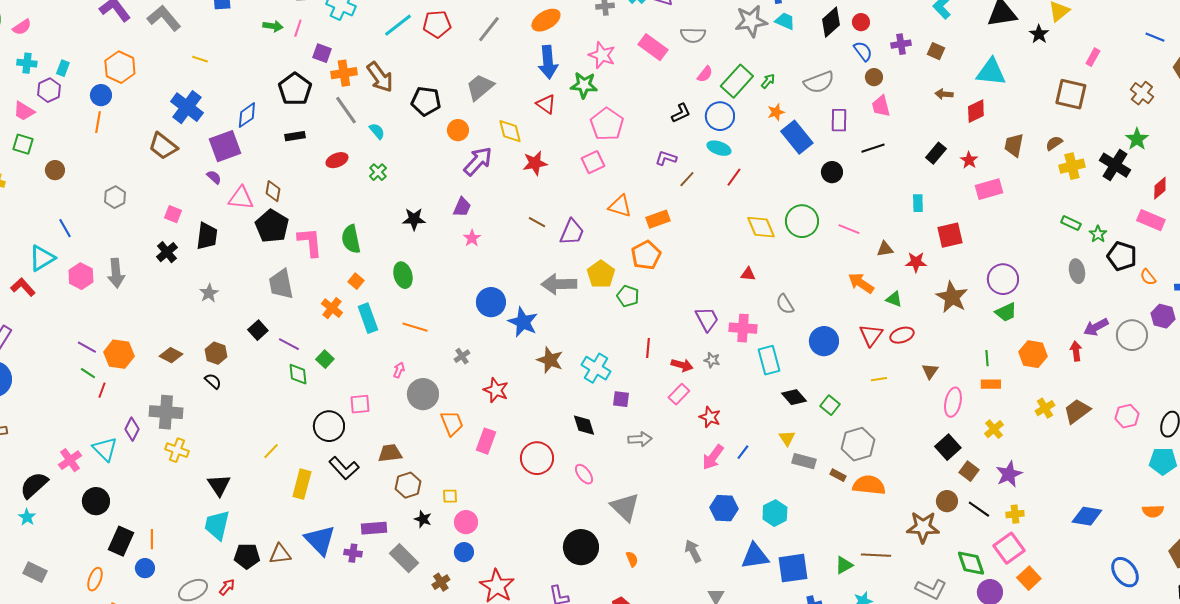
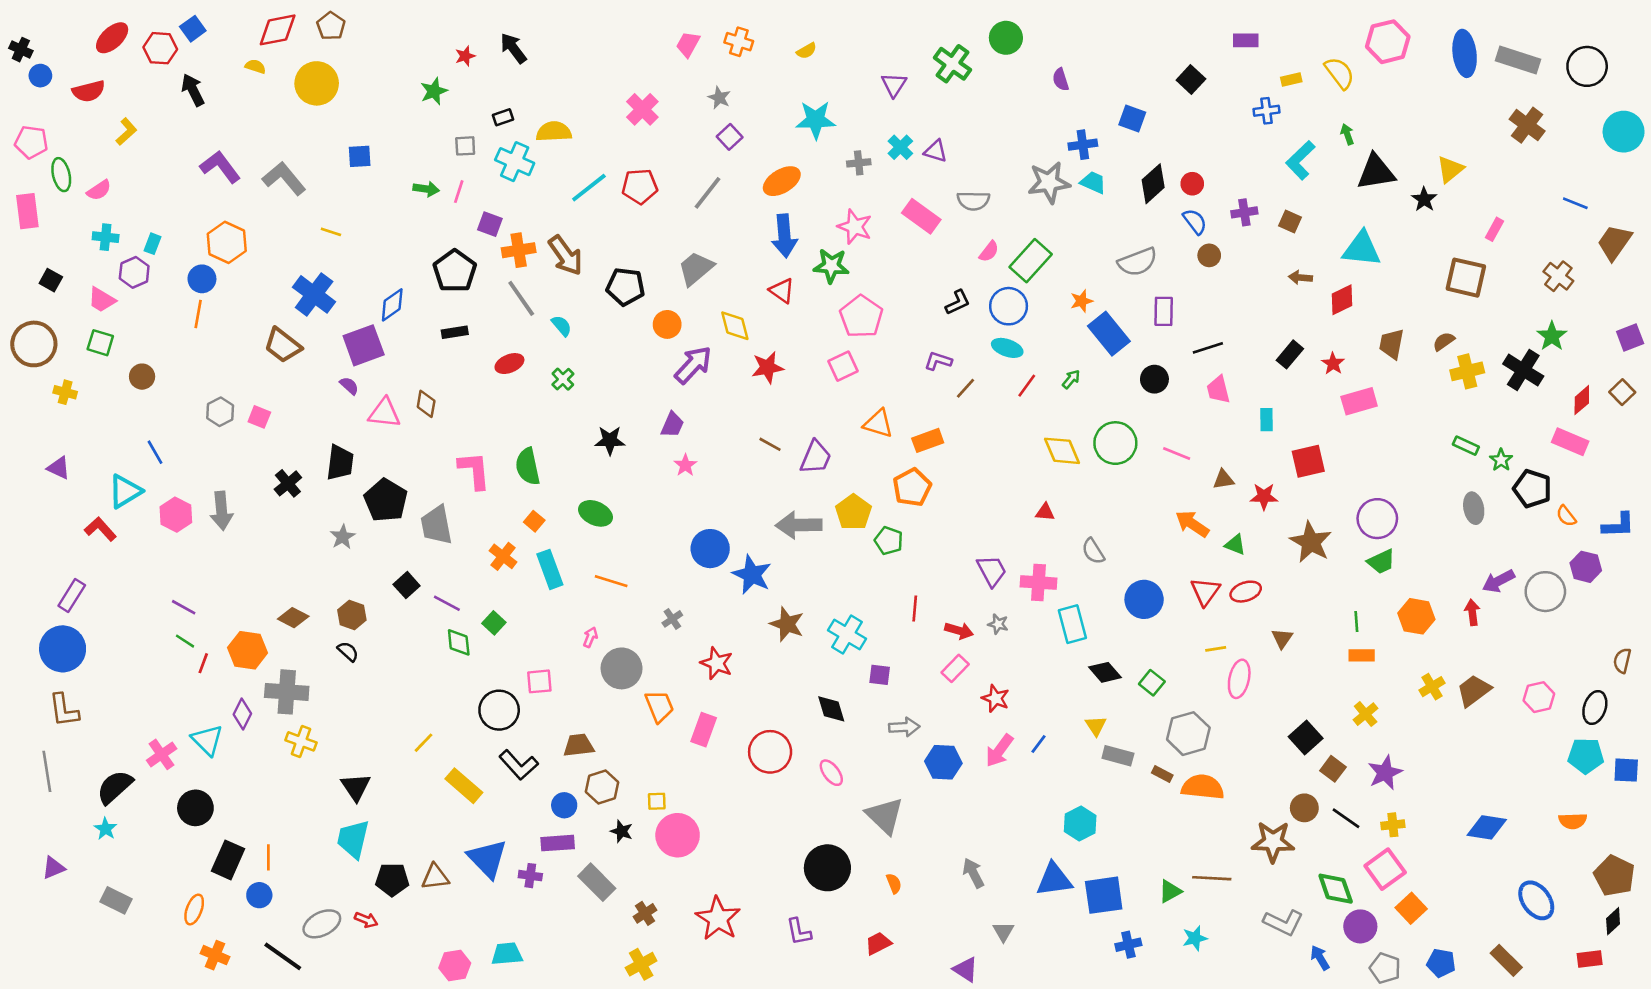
green arrow: (768, 81) -> (1071, 379), moved
pink trapezoid: (881, 106) -> (1218, 390), moved
pink square: (173, 214) -> (259, 417), moved
black pentagon: (272, 226) -> (386, 500), moved
green ellipse: (403, 275) -> (595, 513), turned -50
orange hexagon: (119, 354) -> (248, 650), moved
pink ellipse: (953, 402) -> (1239, 679), moved
yellow rectangle: (302, 484) -> (464, 786), turned -64
blue hexagon: (724, 508) -> (943, 762), moved
pink circle: (466, 522) -> (678, 835), size x1.4
blue circle: (464, 552) -> (564, 805), moved
red arrow: (227, 587) -> (366, 920), turned 72

